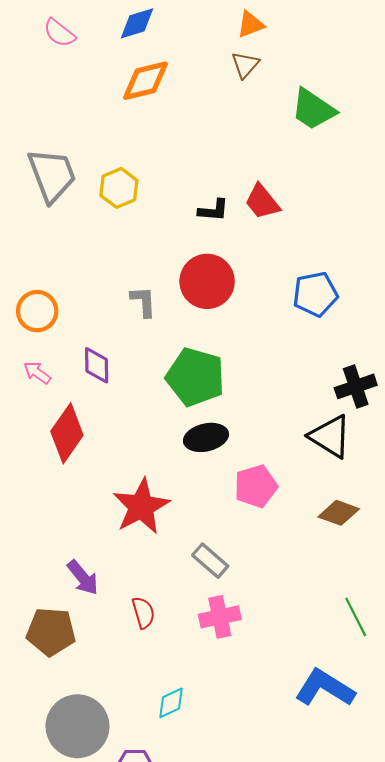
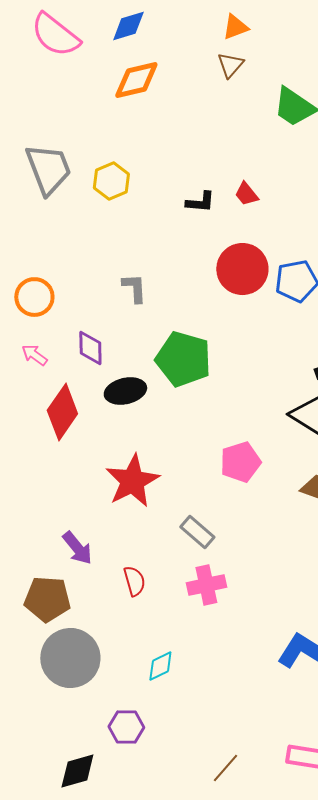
pink semicircle: (59, 33) -> (55, 35), size x1.6
red trapezoid: (262, 202) -> (246, 194), size x0.7
red circle: (207, 281) -> (242, 269), moved
black ellipse: (206, 437) -> (125, 391), moved
gray circle: (78, 726) -> (70, 658), moved

